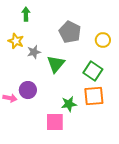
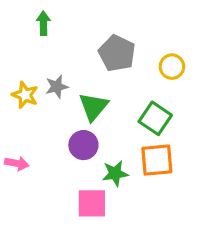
yellow star: (16, 41) -> (25, 95), moved
purple circle: (28, 90) -> (83, 145), moved

